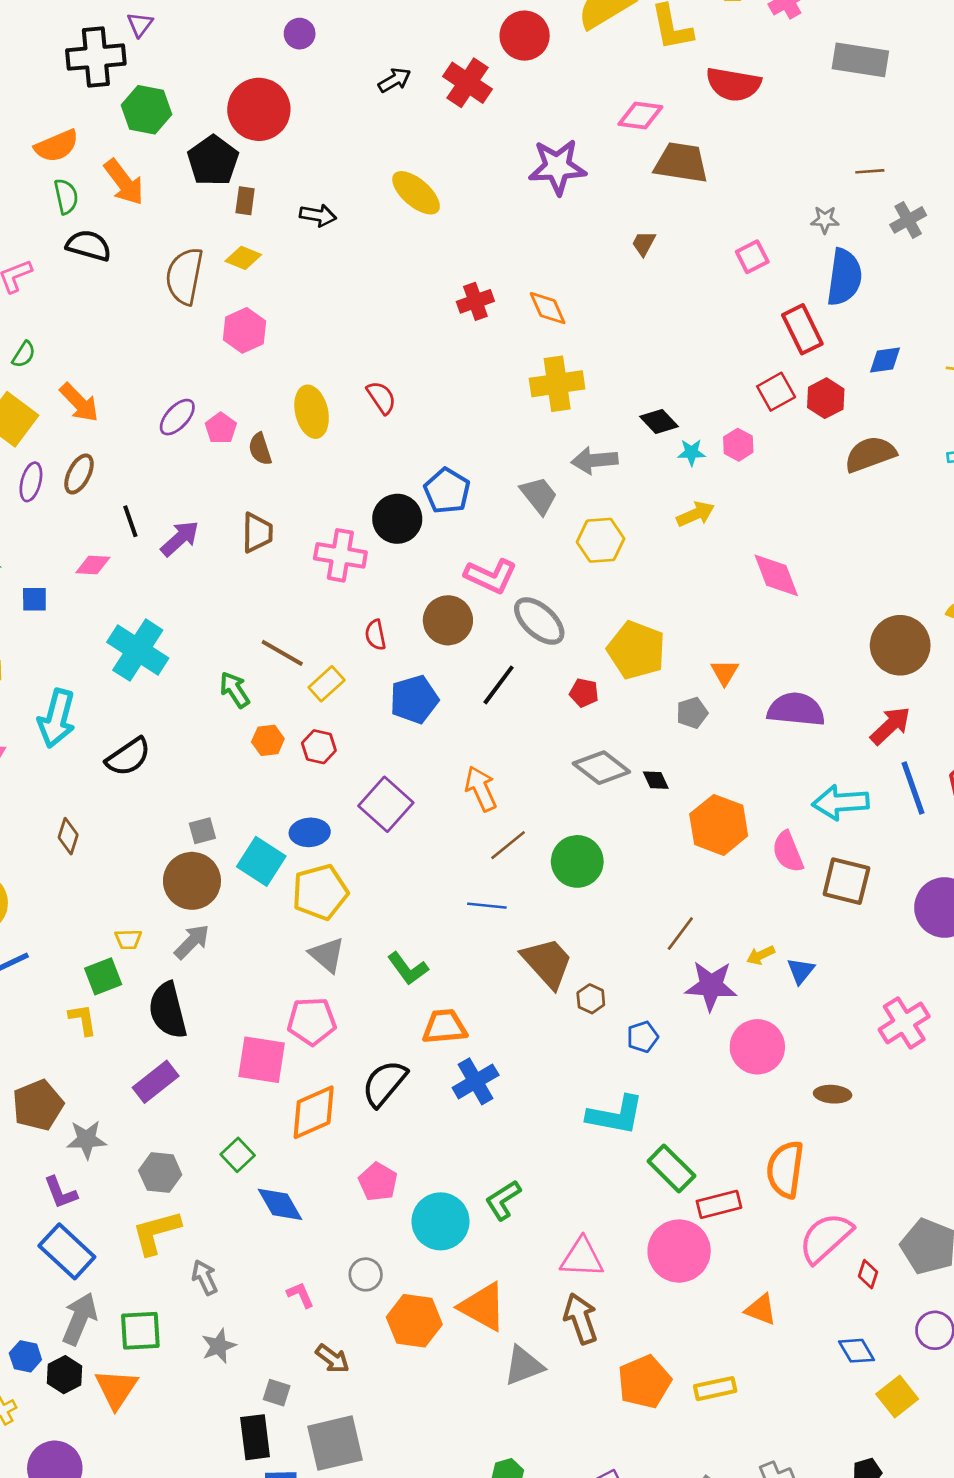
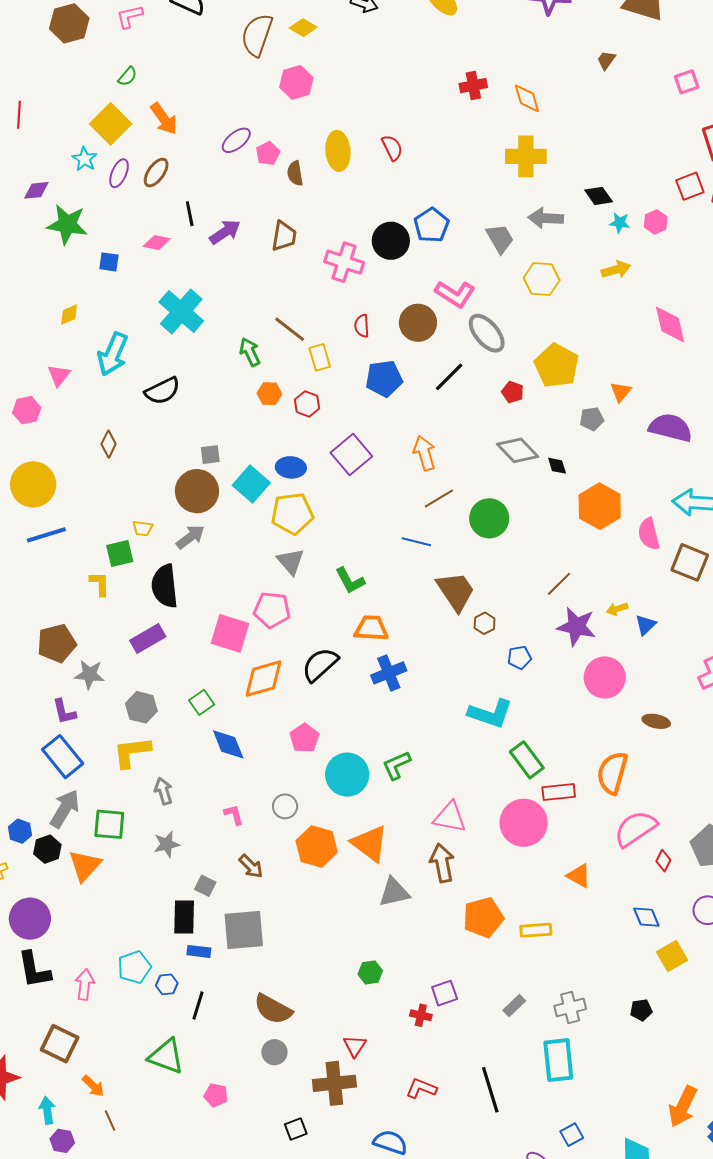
yellow rectangle: (327, 684) -> (320, 357), turned -72

